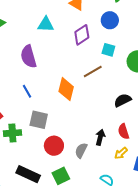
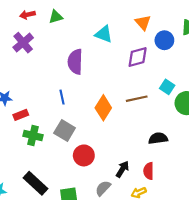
blue circle: (110, 20) -> (164, 40), moved
cyan square: (108, 50) -> (167, 87), moved
red circle: (54, 146) -> (84, 155), moved
gray semicircle: (81, 150) -> (103, 188), moved

